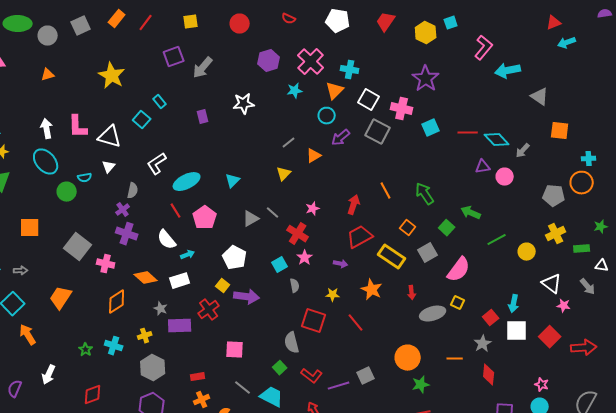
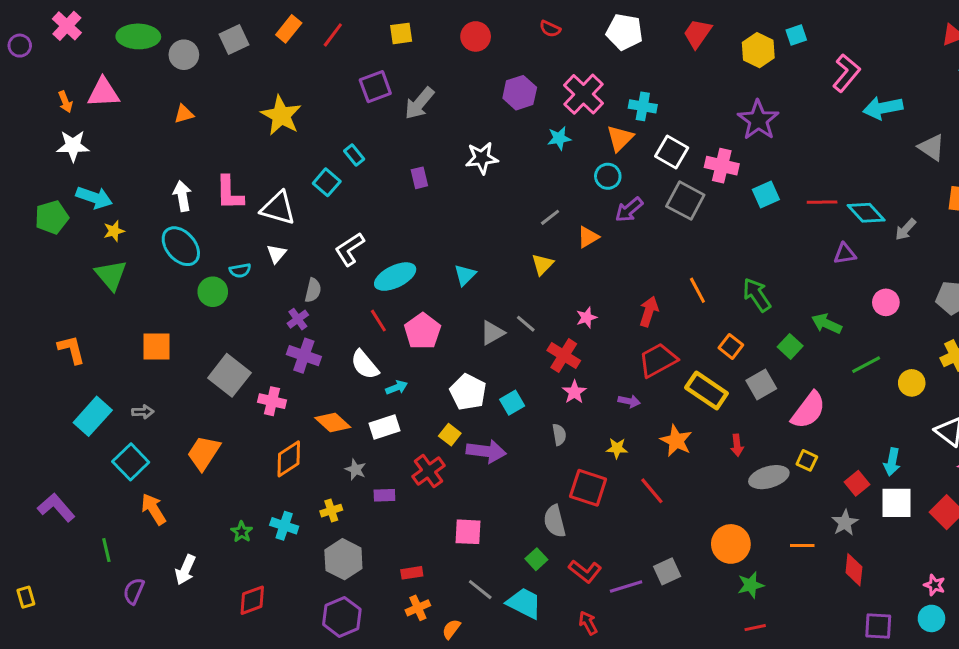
pink circle: (505, 177) -> (886, 302), moved
cyan square: (280, 265) -> (512, 403), moved
purple rectangle: (180, 326) -> (384, 495), size x0.6

